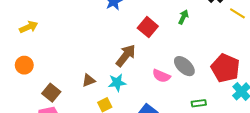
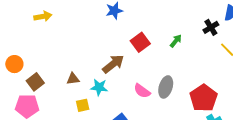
yellow arrow: (29, 27) -> (43, 16), moved
orange circle: (24, 65) -> (14, 64), moved
gray ellipse: (184, 66) -> (166, 87), turned 50

